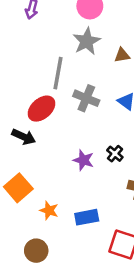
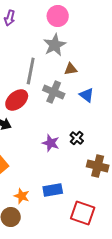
brown triangle: (122, 55) -> (71, 69), moved
orange star: (49, 210) -> (22, 196), moved

